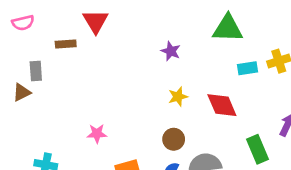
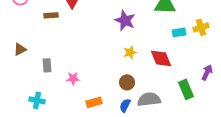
purple star: (171, 51) -> (125, 20), size x1.5
gray rectangle: (36, 71) -> (47, 65), moved

